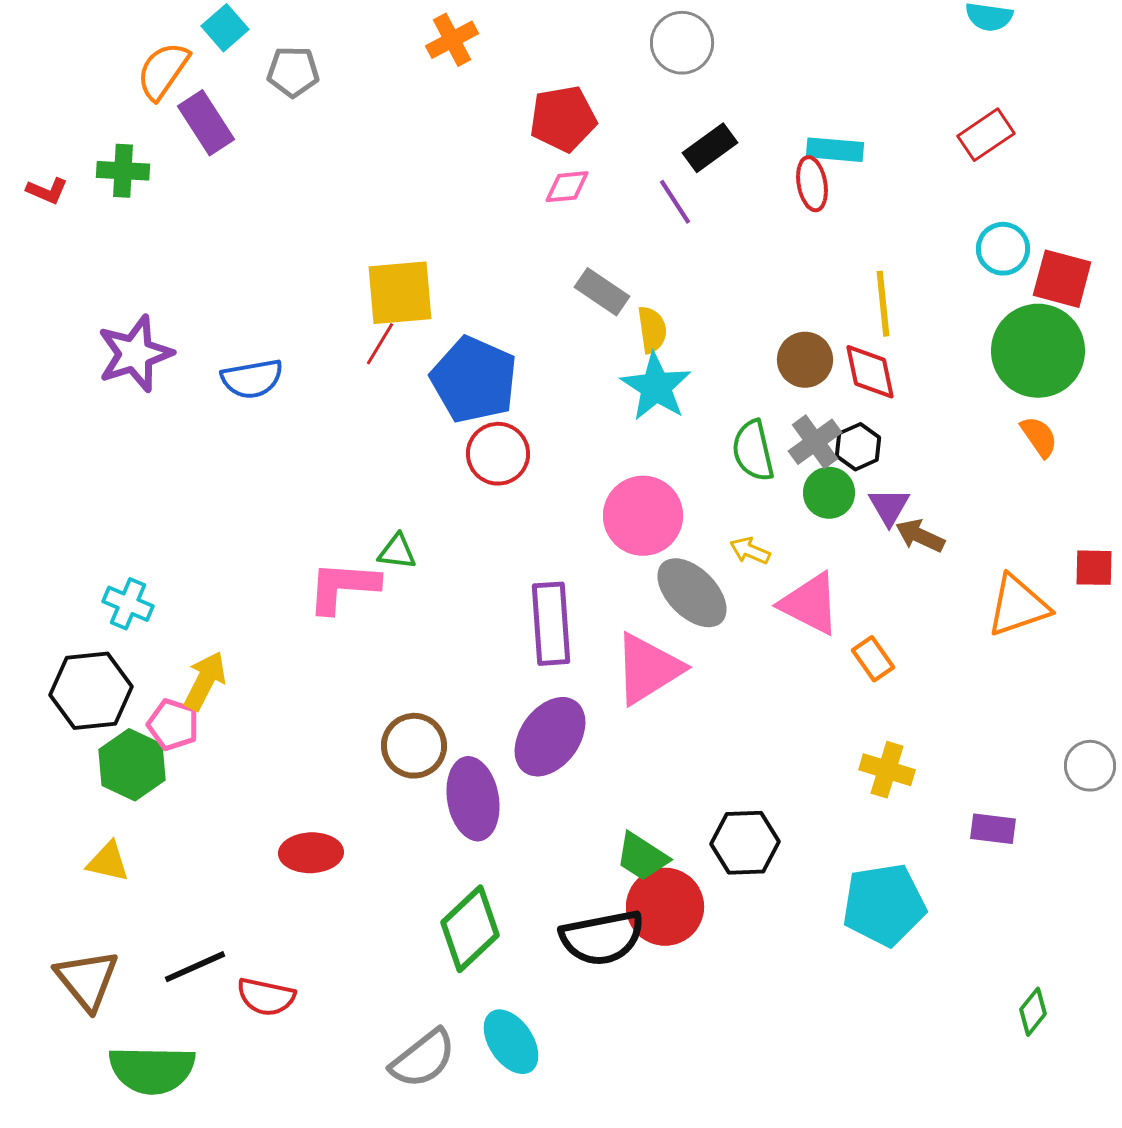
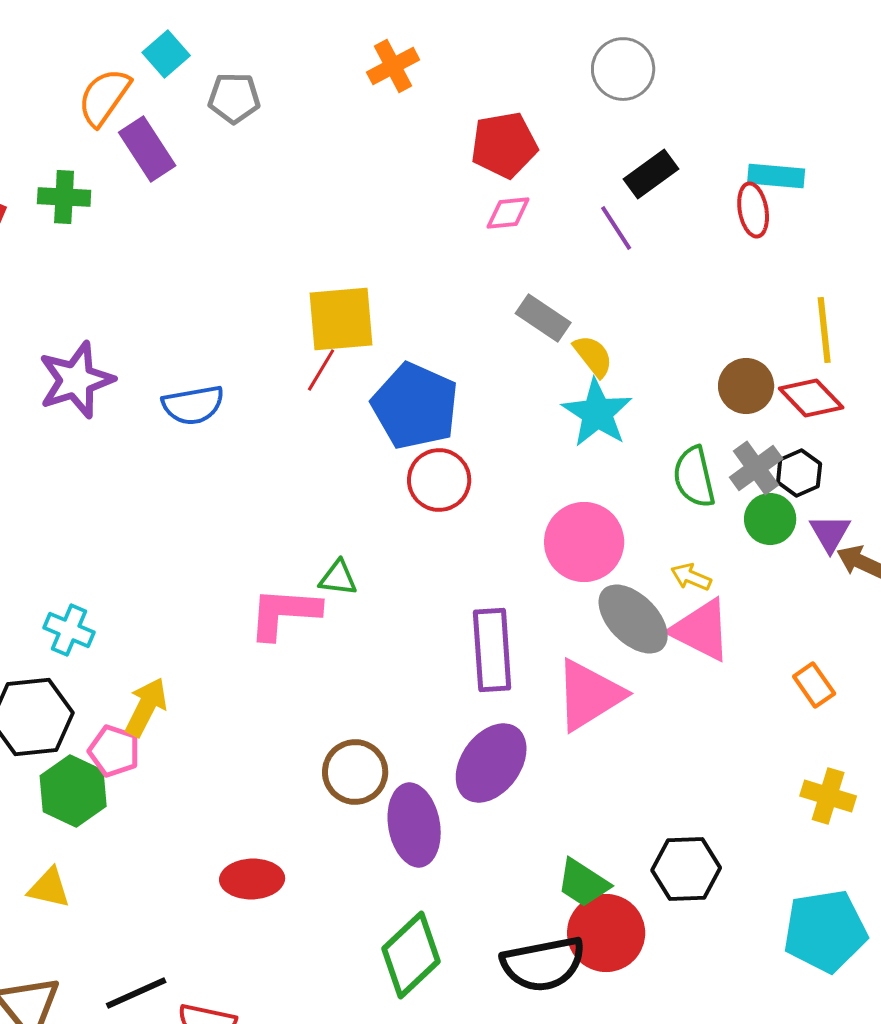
yellow semicircle: (652, 330) -> (593, 356), turned -30
red diamond: (870, 372) -> (811, 398), turned -32
pink triangle: (810, 604) -> (701, 630), moved

